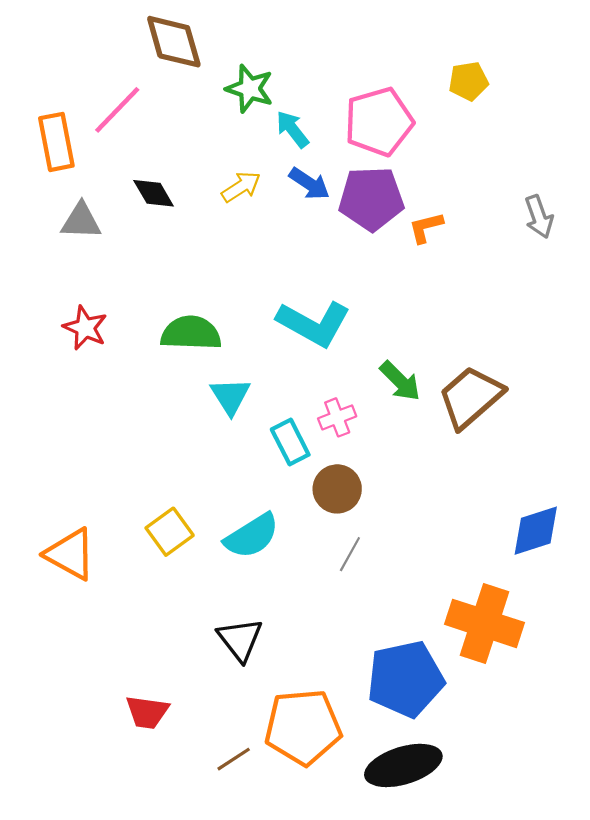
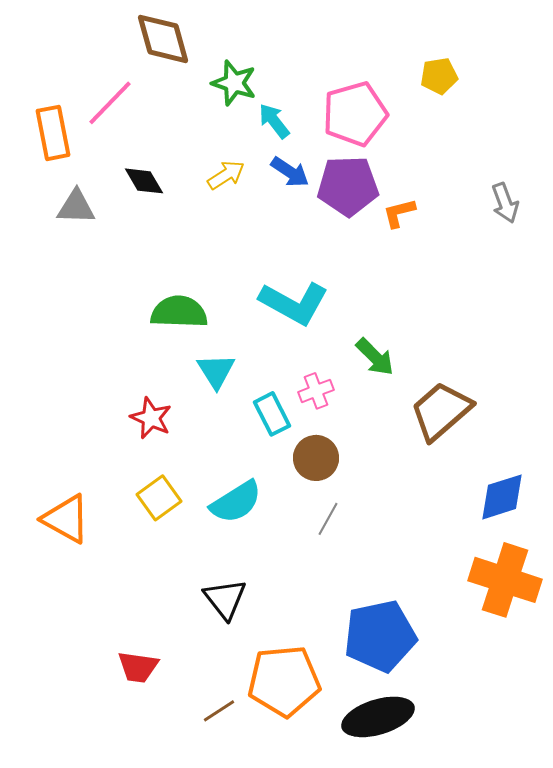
red star: (85, 328) -> (151, 418), moved
brown trapezoid: (471, 397) -> (441, 411), moved
orange cross: (484, 623) -> (505, 580), moved

